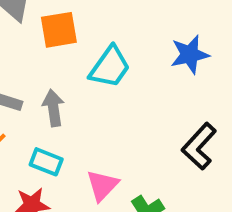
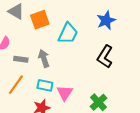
black L-shape: (199, 146) -> (105, 57), moved
pink triangle: (102, 185) -> (65, 93), moved

